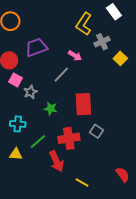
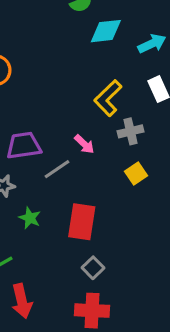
purple trapezoid: (36, 47) -> (24, 146), moved
yellow square: (120, 58) -> (136, 173), moved
red cross: (69, 138) -> (92, 311), moved

